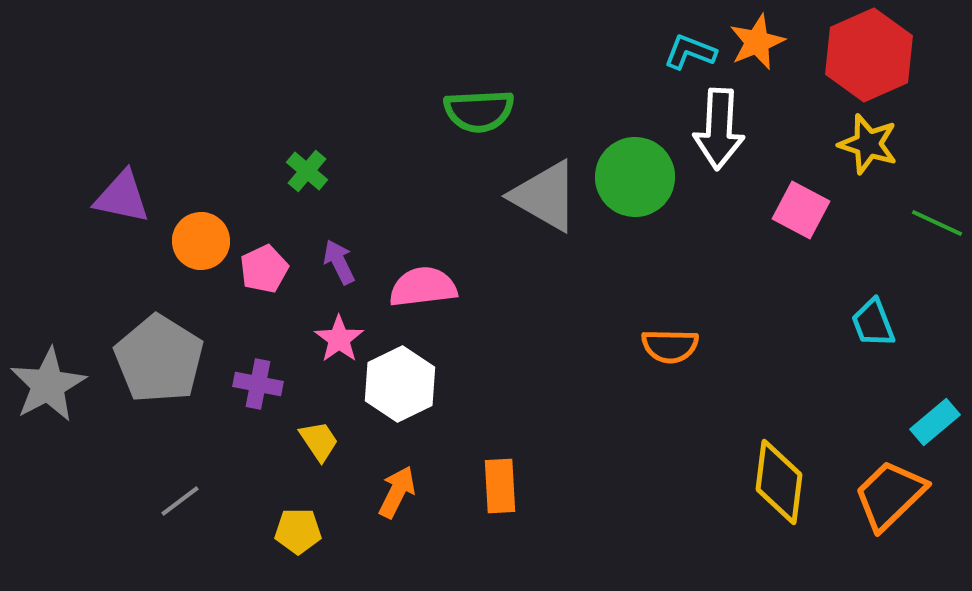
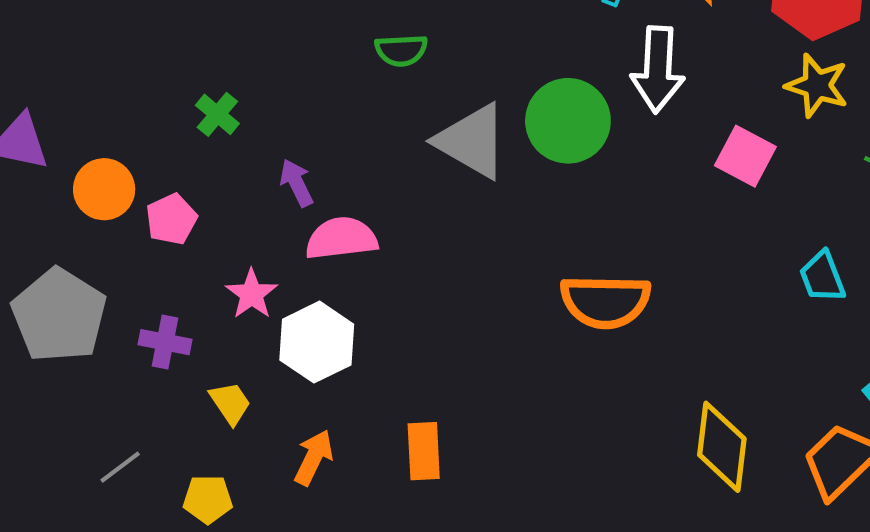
green semicircle: (479, 111) -> (401, 50), size x0.7
purple arrow: (339, 262) -> (296, 183), moved
orange semicircle: (670, 346) -> (605, 301), size x1.5
gray line: (180, 501) -> (120, 467), moved

